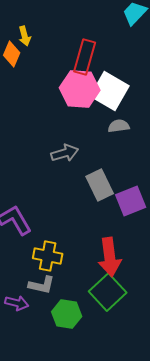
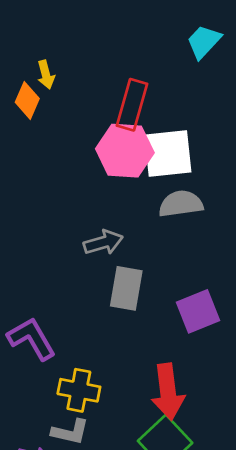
white square: (110, 91) -> (168, 154), turned -36
gray semicircle: (119, 126) -> (181, 204), size x1.4
gray rectangle: (100, 185) -> (126, 288), moved, turned 36

